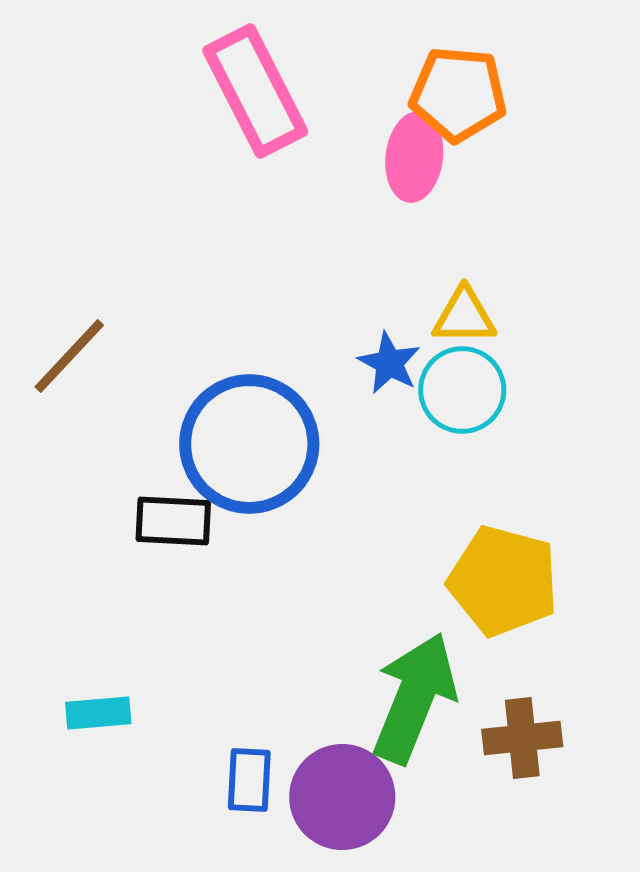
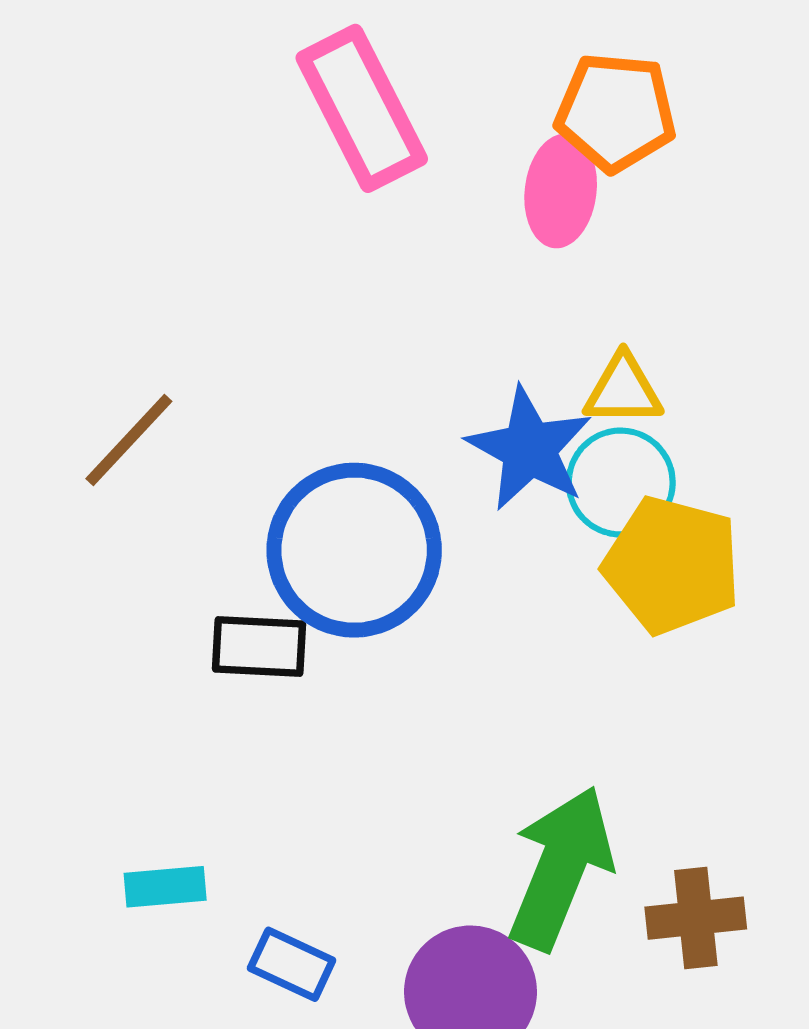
blue star: (389, 363) -> (529, 449), size x1.6
yellow pentagon: (503, 581) -> (672, 565), moved
blue rectangle: (249, 780) -> (292, 964), moved, turned -68

